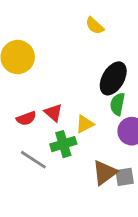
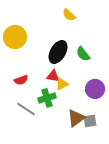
black ellipse: (113, 78) -> (58, 52), moved
green semicircle: (117, 104) -> (83, 54), moved, turned -49
red triangle: (53, 113) -> (53, 76), moved, turned -32

